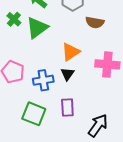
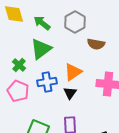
green cross: (14, 19) -> (19, 65), moved
blue cross: (43, 80) -> (47, 82), moved

